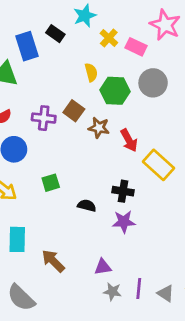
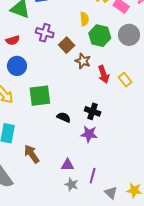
purple cross: (44, 118) -> (45, 33), moved
yellow rectangle: (158, 165) -> (125, 80), moved, size x0.6
green square: (51, 183) -> (40, 96), size x1.6
purple line: (139, 289) -> (93, 176), moved

